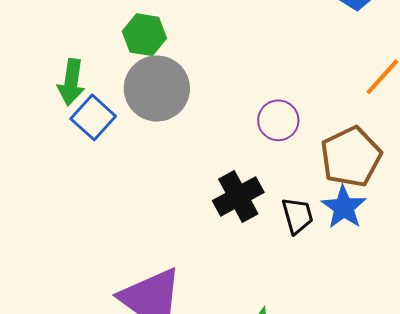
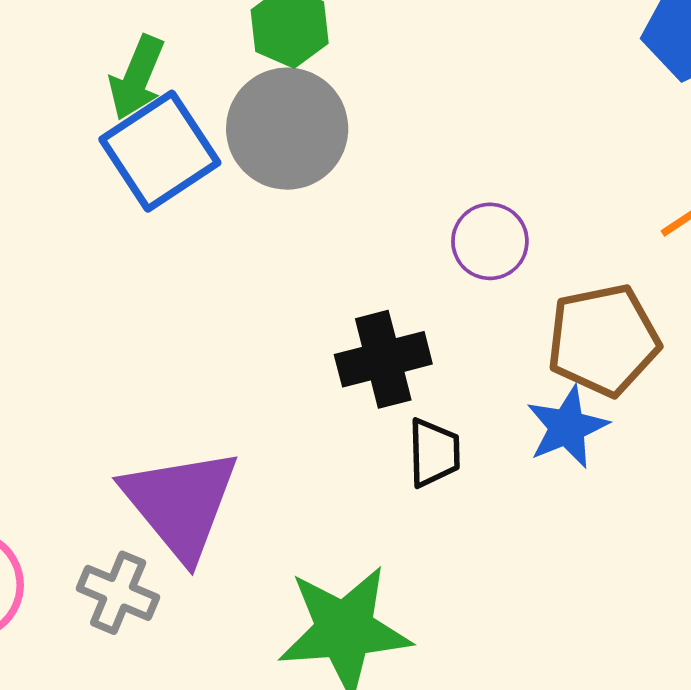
blue square: (93, 117) -> (160, 151), size x1.4
black trapezoid: (297, 216) -> (434, 453), moved

